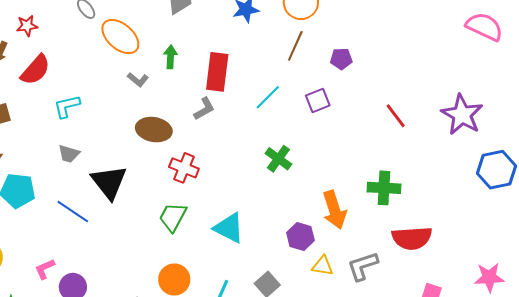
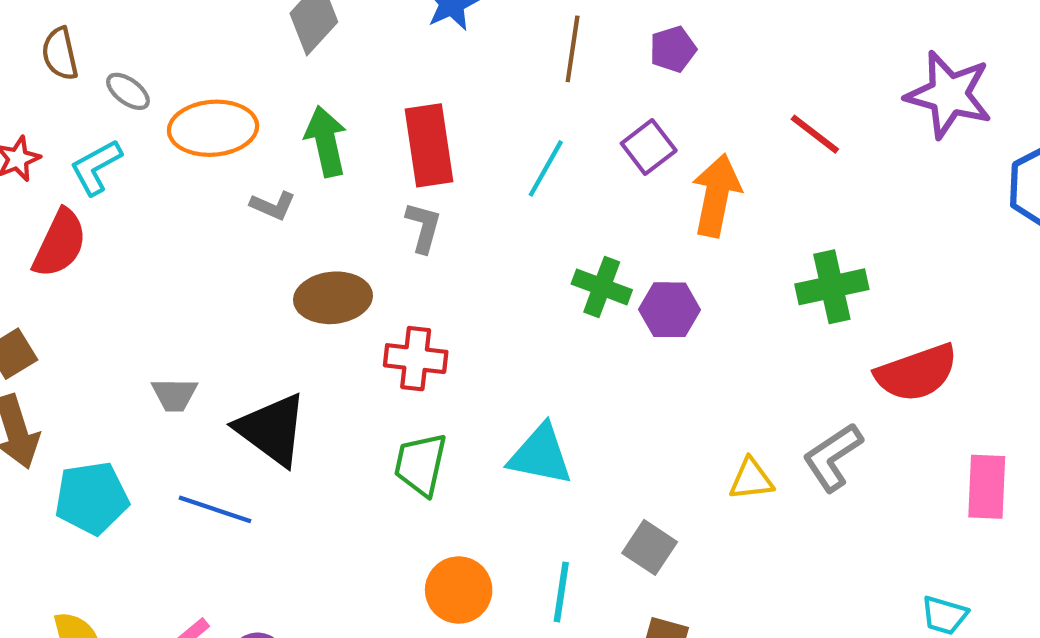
orange ellipse: (120, 37) -> (213, 128), turned -30
green arrow: (170, 57) -> (326, 141), size x1.4
cyan L-shape: (67, 106) -> (96, 167), moved
gray L-shape: (204, 109) -> (423, 227), turned -30
orange arrow: (334, 210) -> (716, 195), moved, turned -135
purple hexagon: (300, 236) -> (670, 310), moved

